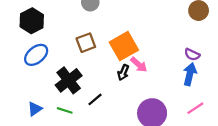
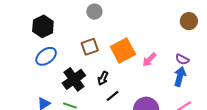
pink arrow: (139, 65) -> (149, 60), moved, turned 91
black arrow: (123, 72) -> (103, 78), moved
black line: (95, 99) -> (113, 96), moved

